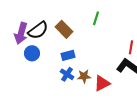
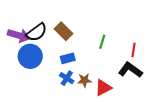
green line: (96, 18) -> (102, 42), moved
purple arrow: (21, 33) -> (19, 35), turned -90
blue circle: (32, 53) -> (30, 56), size x1.5

